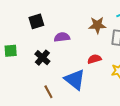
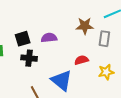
black square: (36, 21) -> (23, 39), moved
black cross: (42, 58) -> (29, 58), turned -35

